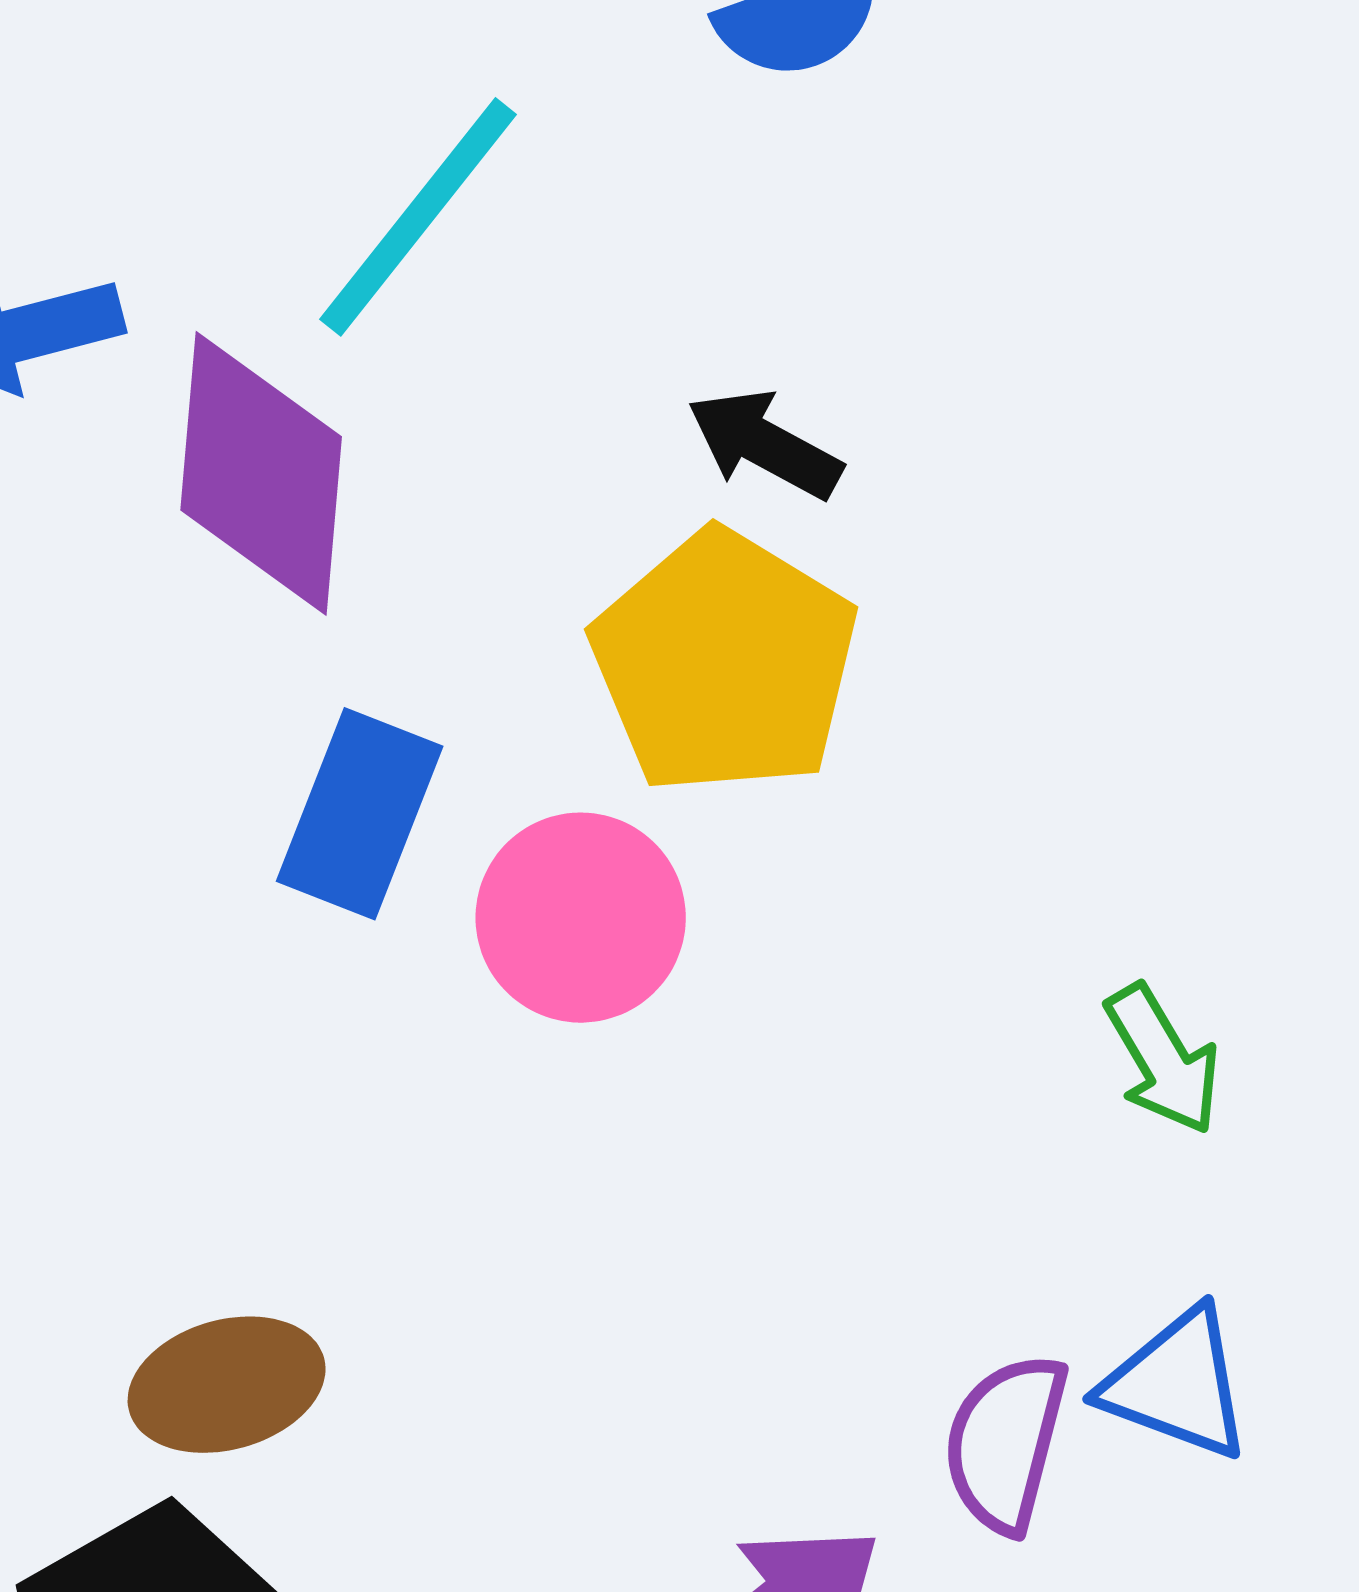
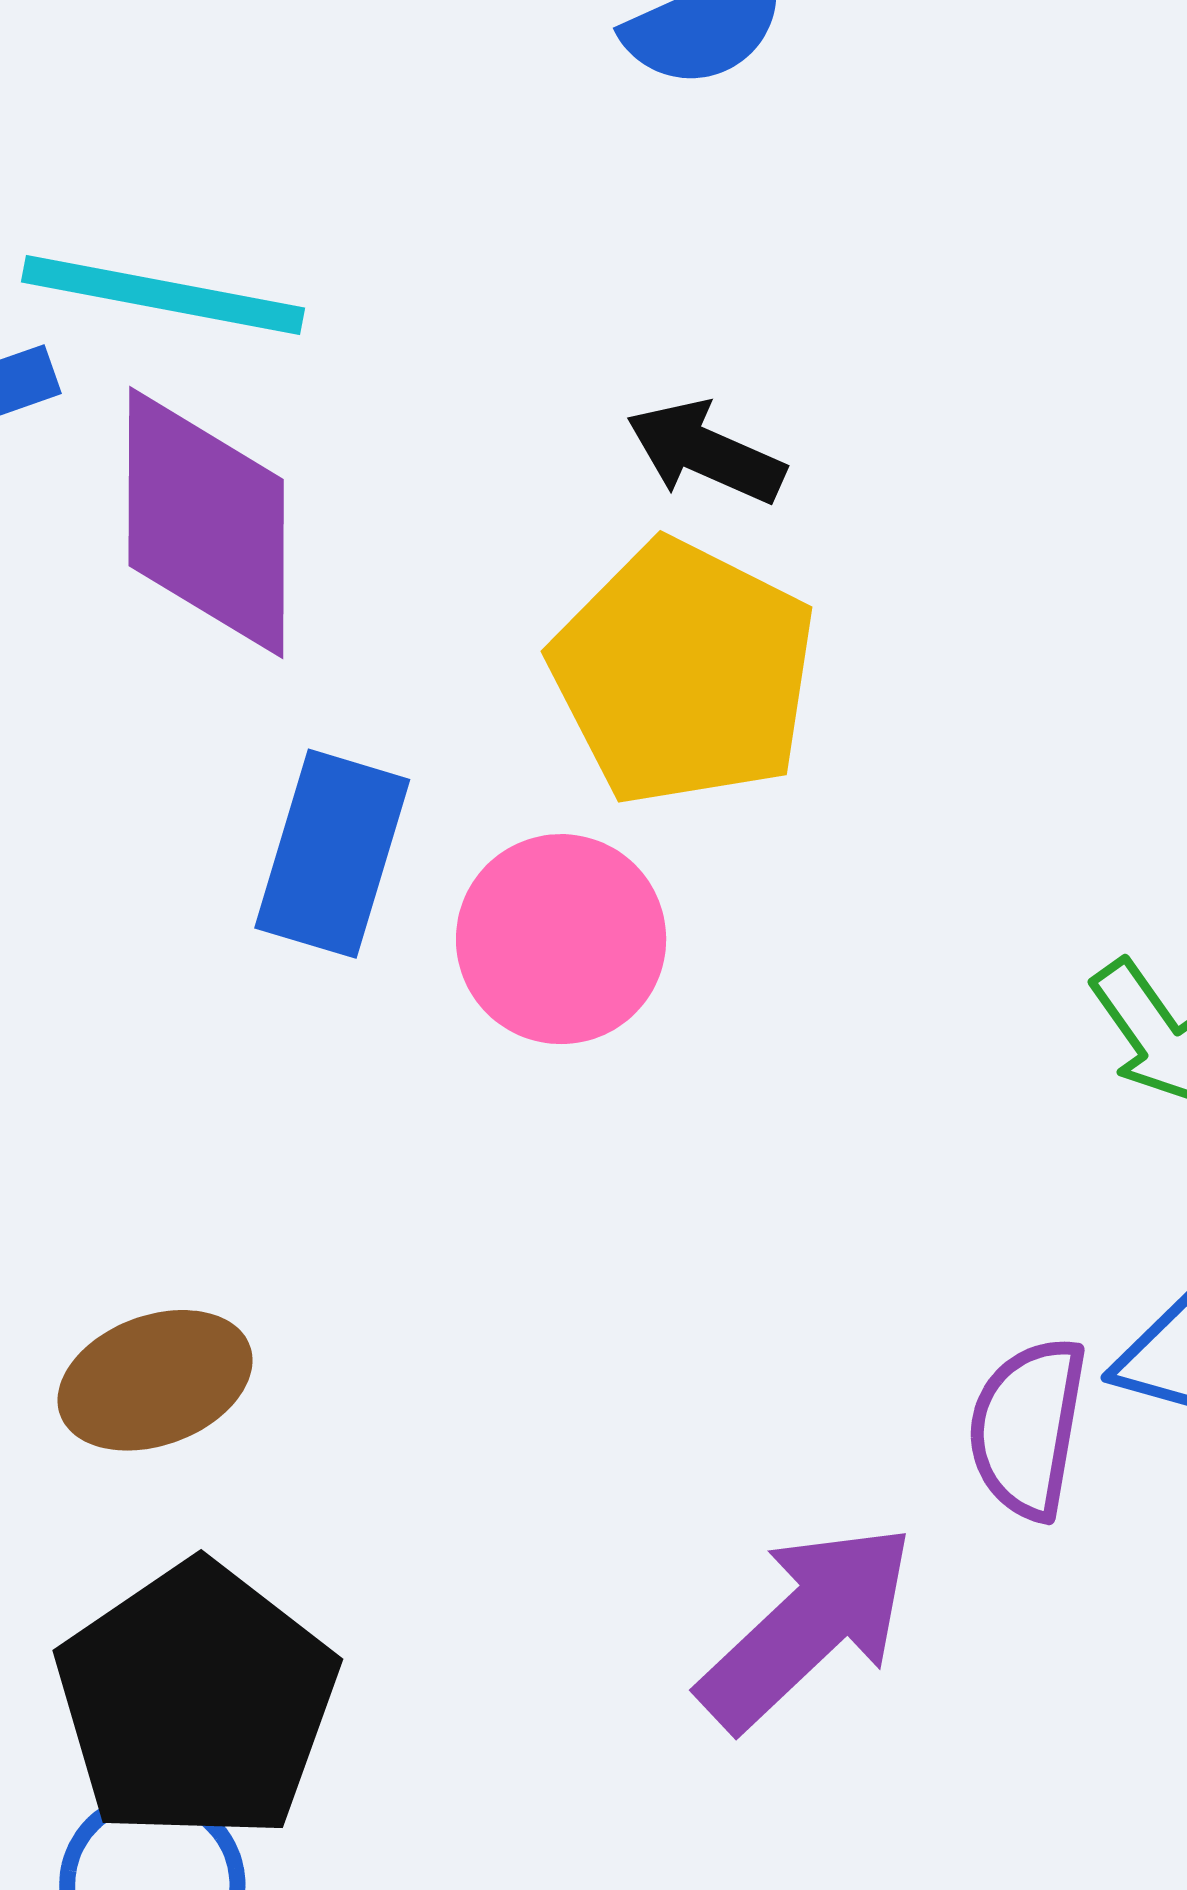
cyan line: (418, 217) -> (163, 295), moved, turned 67
brown ellipse: (227, 1385) -> (155, 1380), moved

